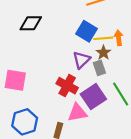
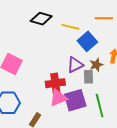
yellow line: (103, 38) -> (70, 27), moved
red cross: (67, 86) -> (55, 83), turned 36
pink triangle: (77, 113) -> (58, 98), moved, turned -30

